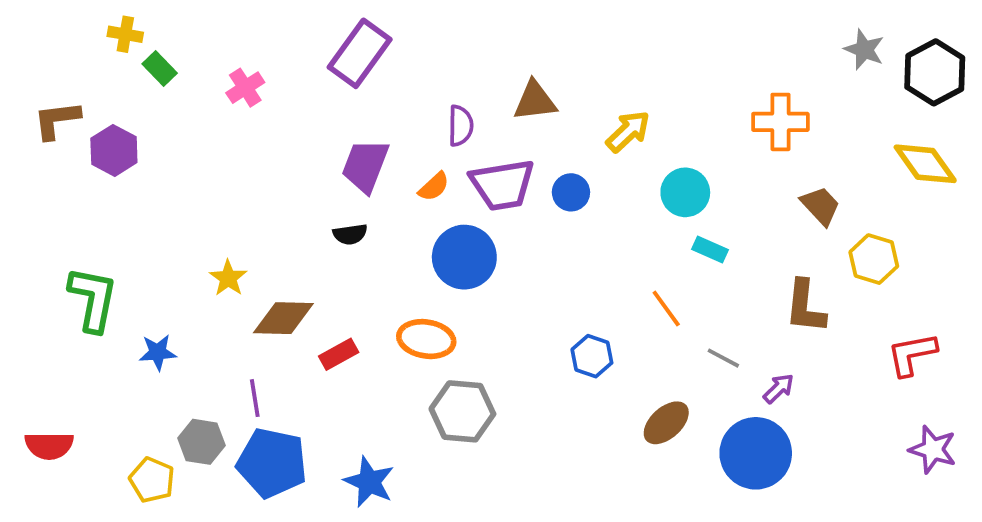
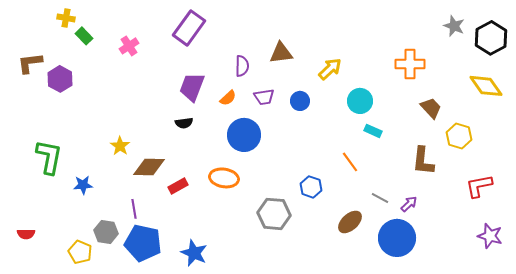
purple trapezoid: (502, 185) -> (264, 97), size x0.6
gray line: (723, 358) -> (380, 198), moved
gray hexagon: (462, 411) -> (274, 214), moved
red semicircle: (49, 446) -> (26, 234), size x0.7

